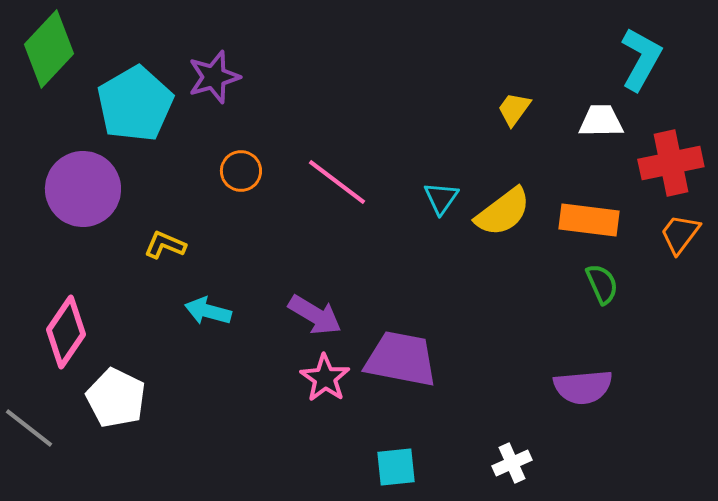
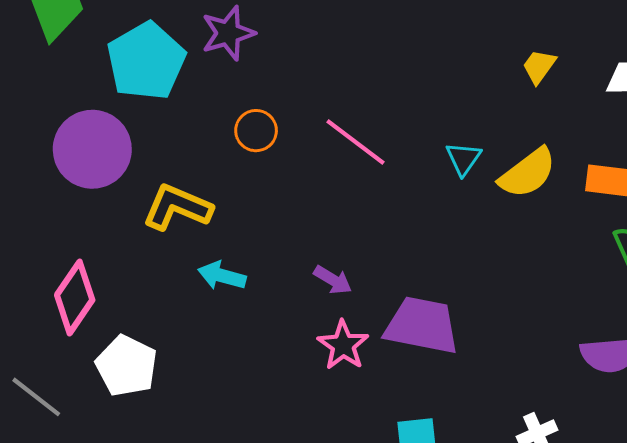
yellow L-shape: (165, 245) -> (177, 207), size x1.6
purple arrow: (315, 315) -> (333, 280), size x0.7

